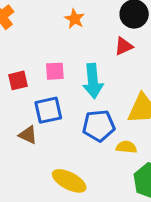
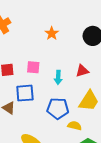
red triangle: (124, 46) -> (82, 71), moved
cyan arrow: (93, 81) -> (58, 77), size x0.6

